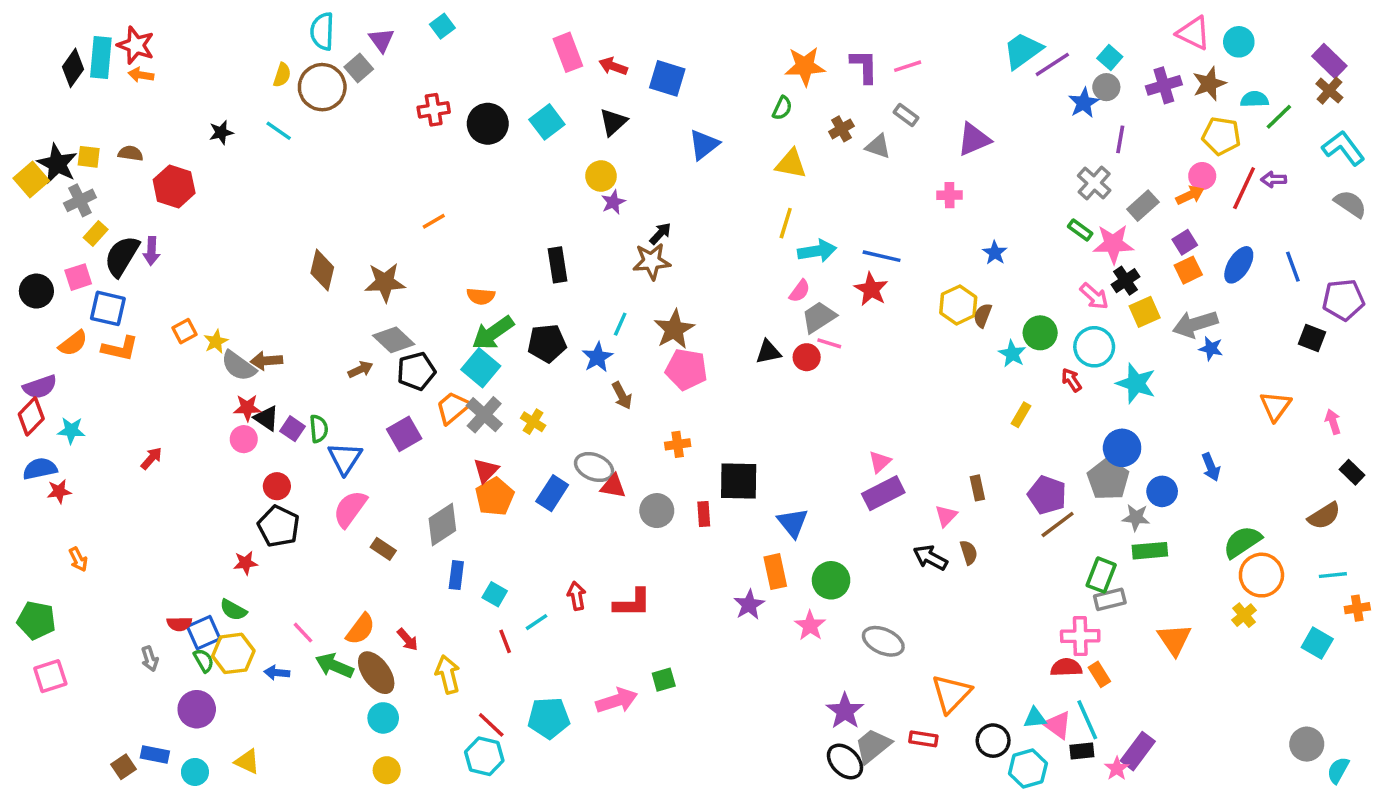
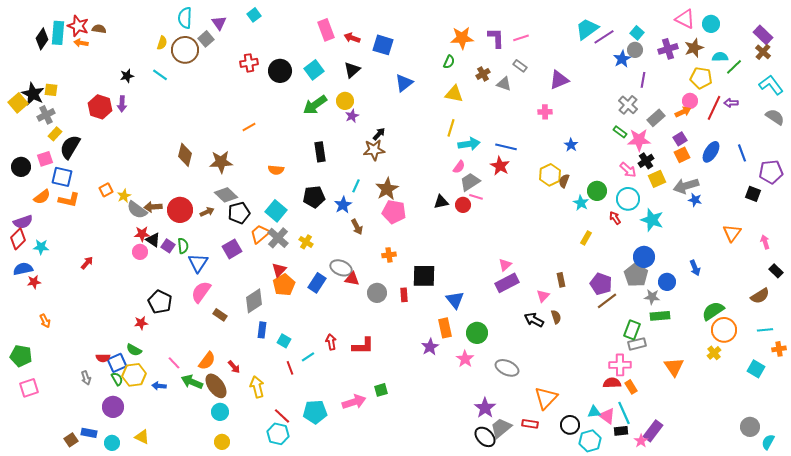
brown semicircle: (130, 153) -> (99, 29), moved
purple arrow: (151, 251) -> (122, 104), moved
green arrow: (493, 333) -> (315, 105), moved
red circle: (277, 486) -> (180, 210), moved, size x1.6

